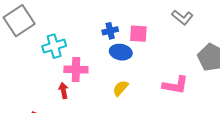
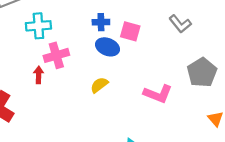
pink cross: (76, 69) -> (56, 55), turned -30

